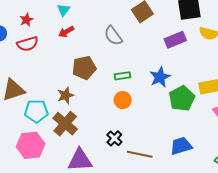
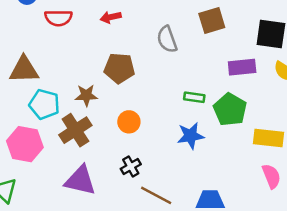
green rectangle: (122, 76) -> (194, 97), moved
blue star: (160, 77) -> (191, 136), moved
green pentagon: (182, 98) -> (230, 110), moved, turned -30
orange circle: (123, 100) -> (129, 122), moved

